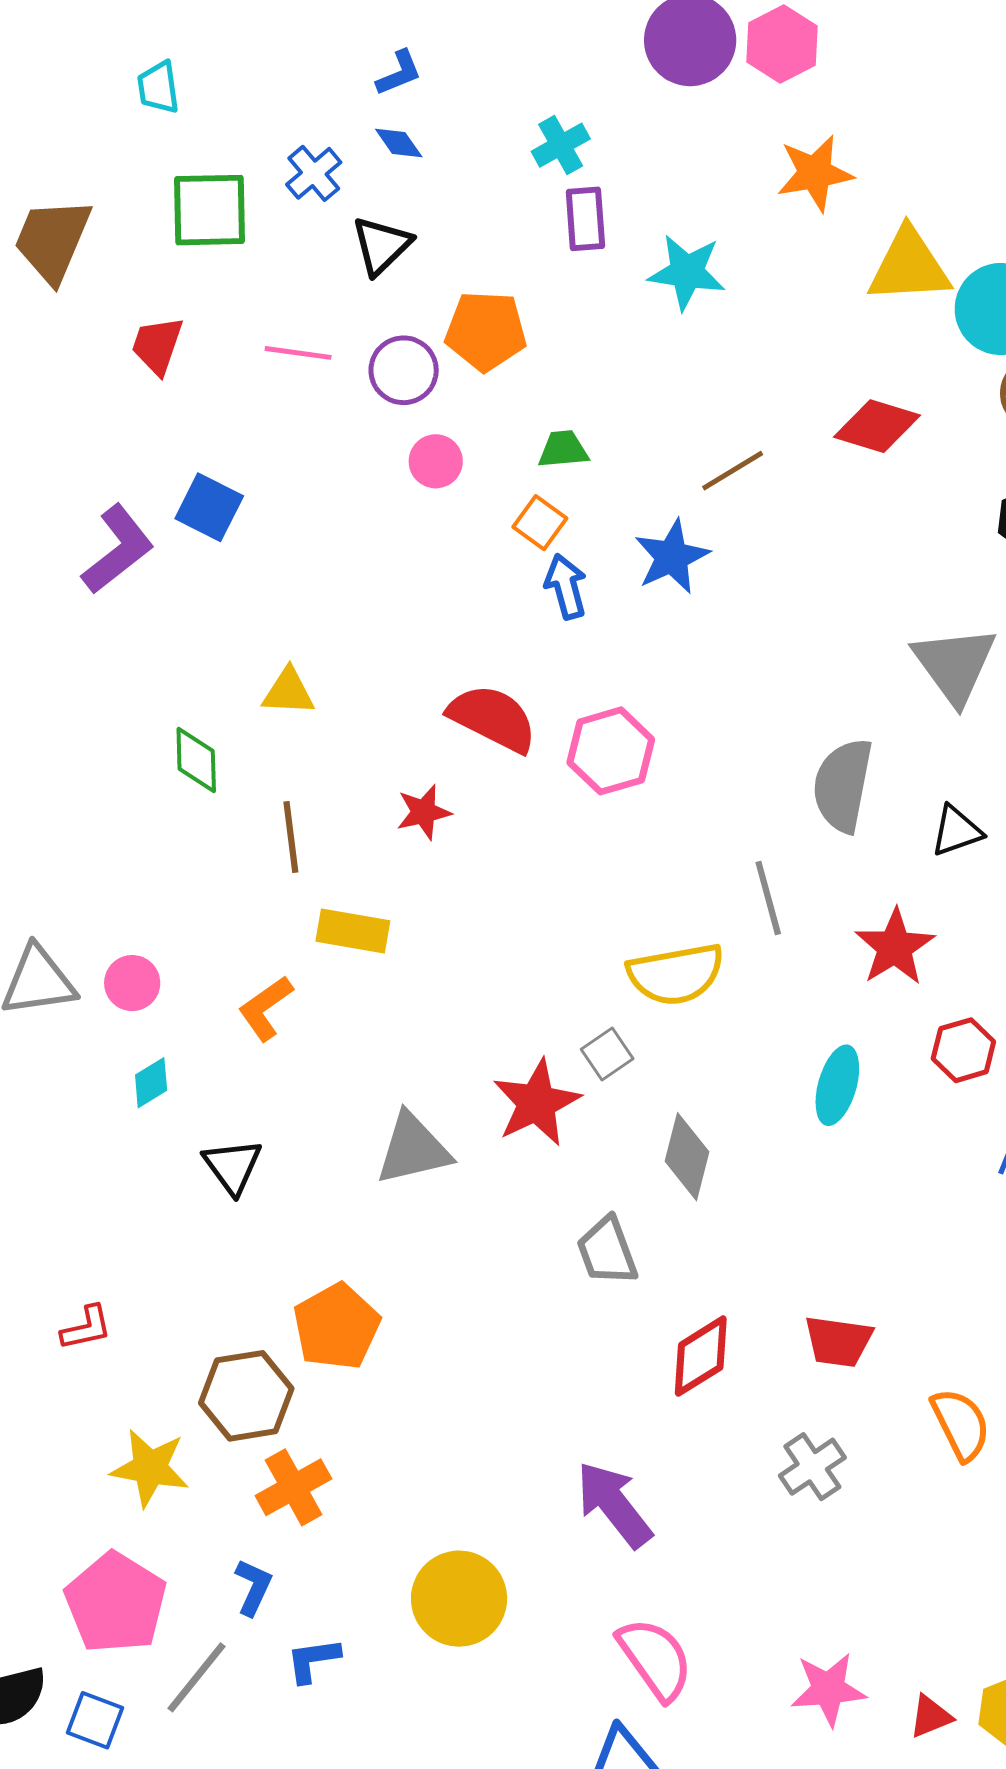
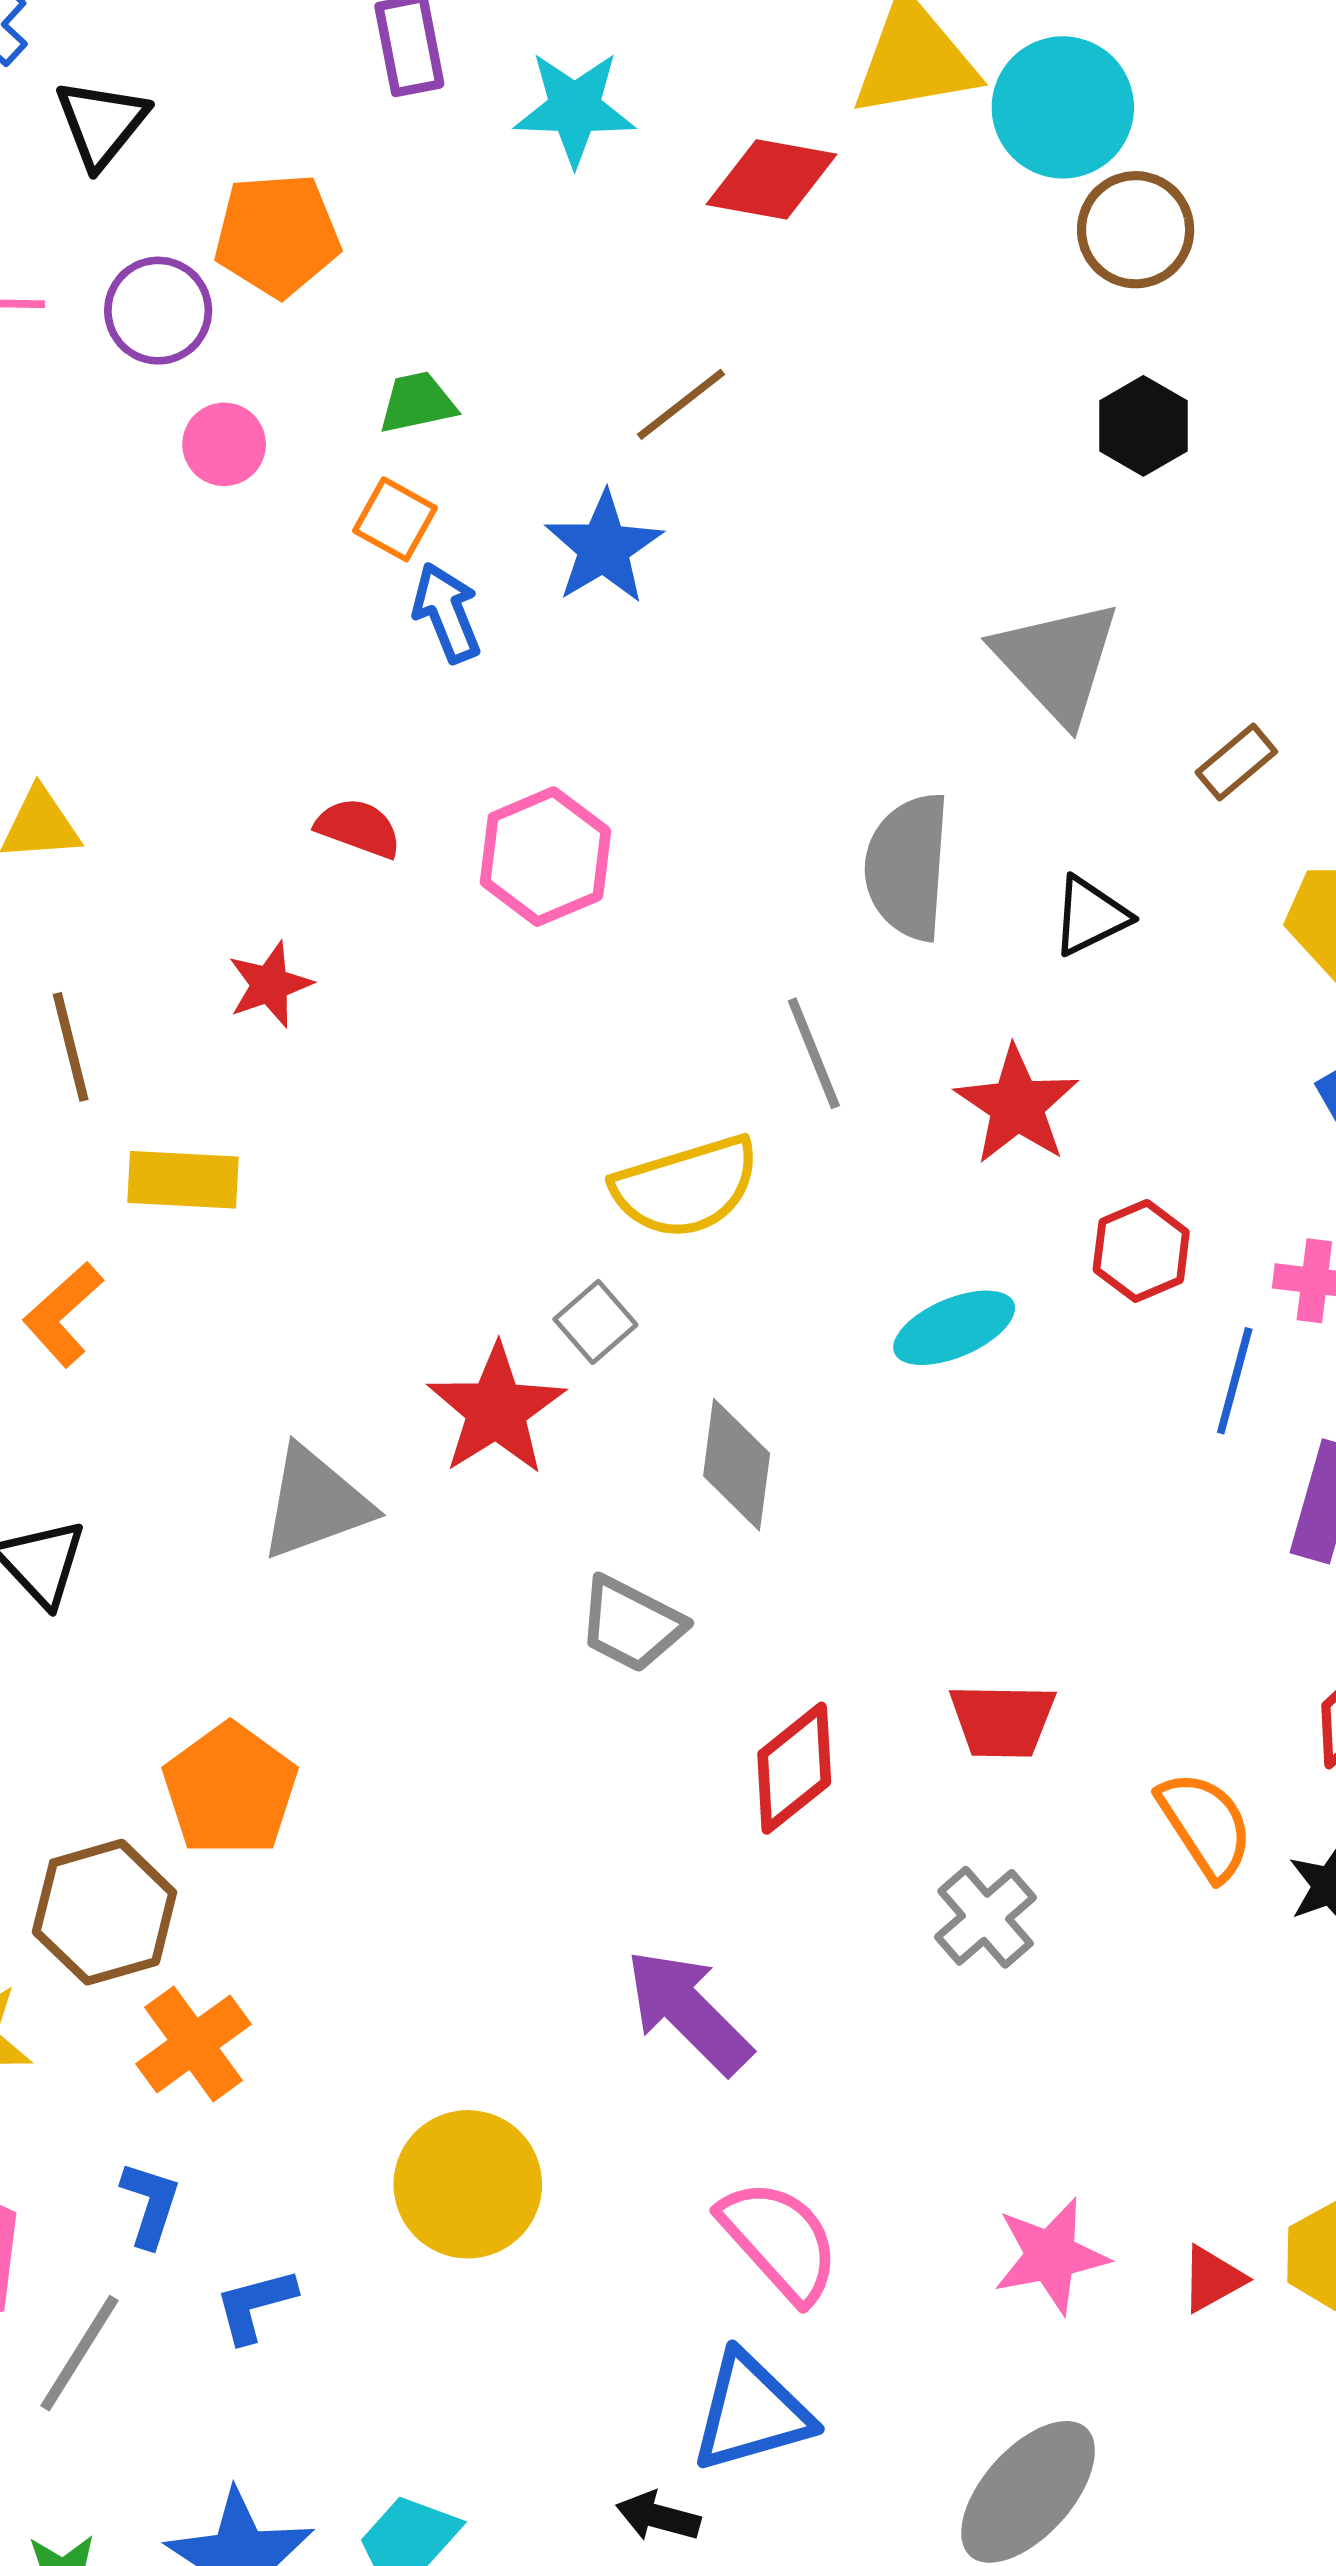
red diamond: (877, 426) -> (771, 179), moved
red semicircle: (493, 718) -> (358, 828), size x0.6
cyan ellipse: (837, 1085) -> (954, 1328), turned 58
gray trapezoid: (607, 1251) -> (631, 1624), turned -36

